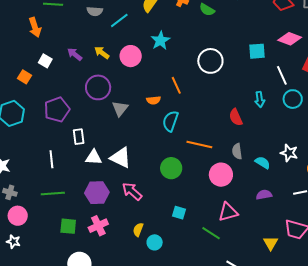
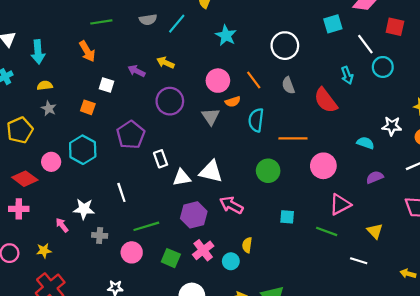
pink circle: (131, 56) -> (218, 81), moved
gray triangle: (120, 109) -> (211, 117), moved
red semicircle: (236, 117) -> (326, 100), size x1.4
gray semicircle: (237, 151) -> (288, 85), moved
white line: (51, 159) -> (121, 192), moved
pink circle: (18, 216) -> (132, 252), moved
green square: (68, 226) -> (171, 258), turned 30
cyan circle: (155, 242) -> (231, 261), moved
yellow triangle: (271, 243) -> (375, 231), moved

